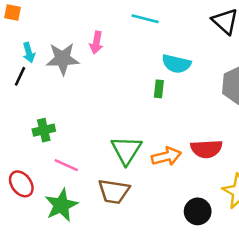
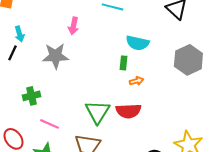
gray star: (63, 59) -> (55, 56), moved
red semicircle: (206, 149) -> (128, 111), moved
orange arrow: (166, 156) -> (136, 81), moved, size x0.6

